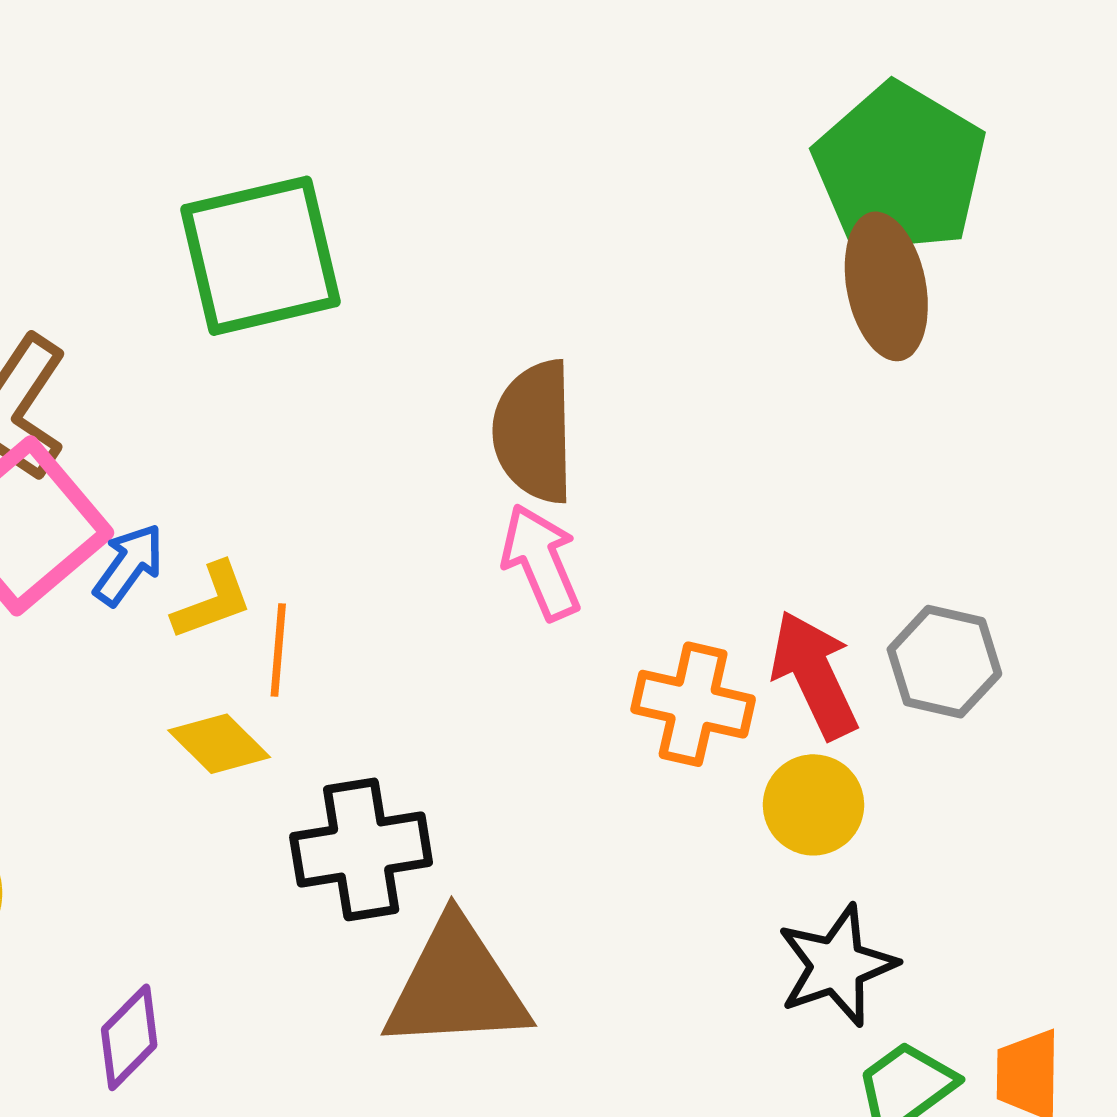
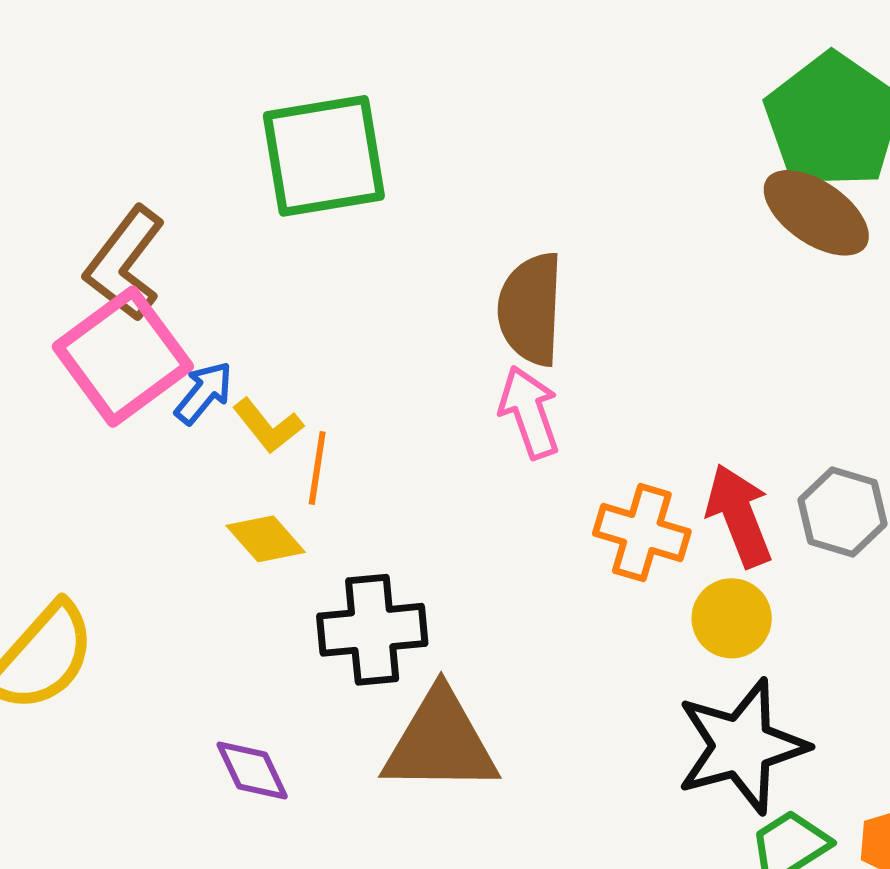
brown ellipse: (886, 286) -> (816, 213), turned -48
yellow L-shape: (212, 601) -> (268, 426), turned 68
black star: (837, 965) -> (742, 746), size x1.4
purple diamond: (129, 1037) -> (252, 771), moved, turned -74

